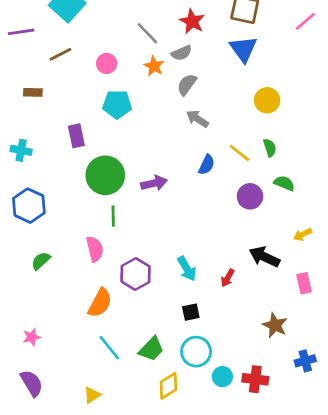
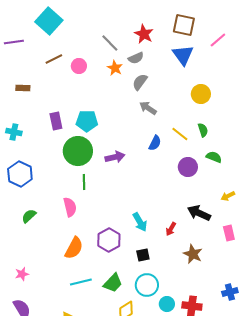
pink line: (305, 21) -> (218, 40), moved
brown line: (61, 54) -> (54, 59), moved
cyan pentagon: (117, 104) -> (87, 121), moved
purple hexagon: (136, 274) -> (109, 240), moved
brown star: (275, 325) -> (193, 254), moved
cyan line: (109, 348) -> (81, 282), turned -65

